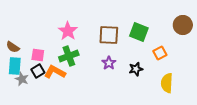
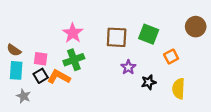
purple star: (109, 63) -> (128, 67), moved
black star: (136, 69) -> (149, 82), moved
gray star: (22, 79) -> (24, 96), moved

